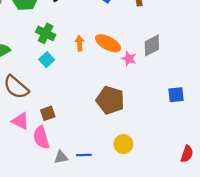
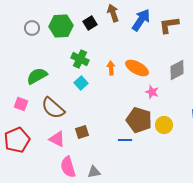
pink star: (129, 59) -> (152, 92), moved
pink semicircle: (41, 137) -> (68, 167), moved
yellow circle: (123, 144) -> (164, 125), moved
blue line: (84, 155) -> (125, 140), moved

